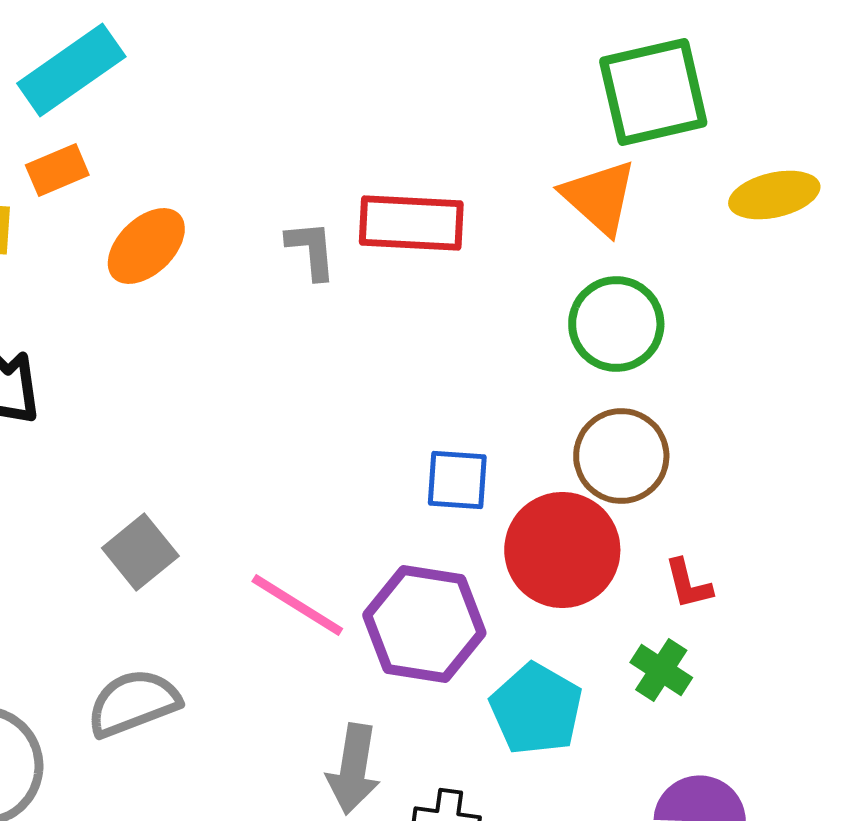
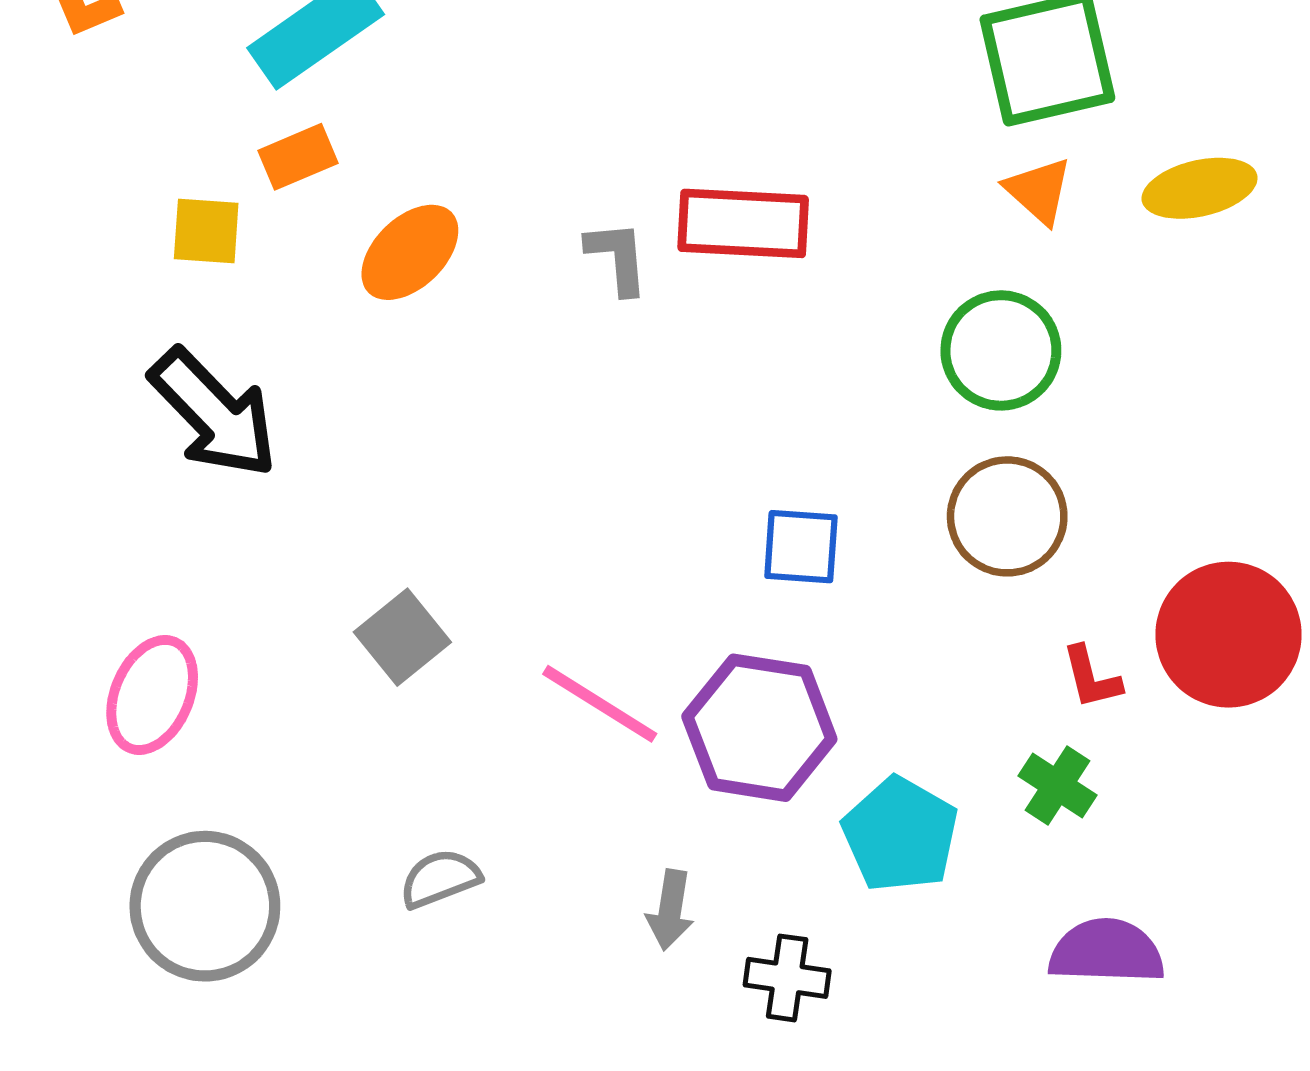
orange triangle: (599, 197) -> (1039, 191), moved, size x0.7
red circle: (562, 550) -> (1228, 635), moved
gray semicircle: (133, 703) -> (440, 879), moved, size x0.7
gray arrow: (353, 769) -> (670, 910), size x0.7

